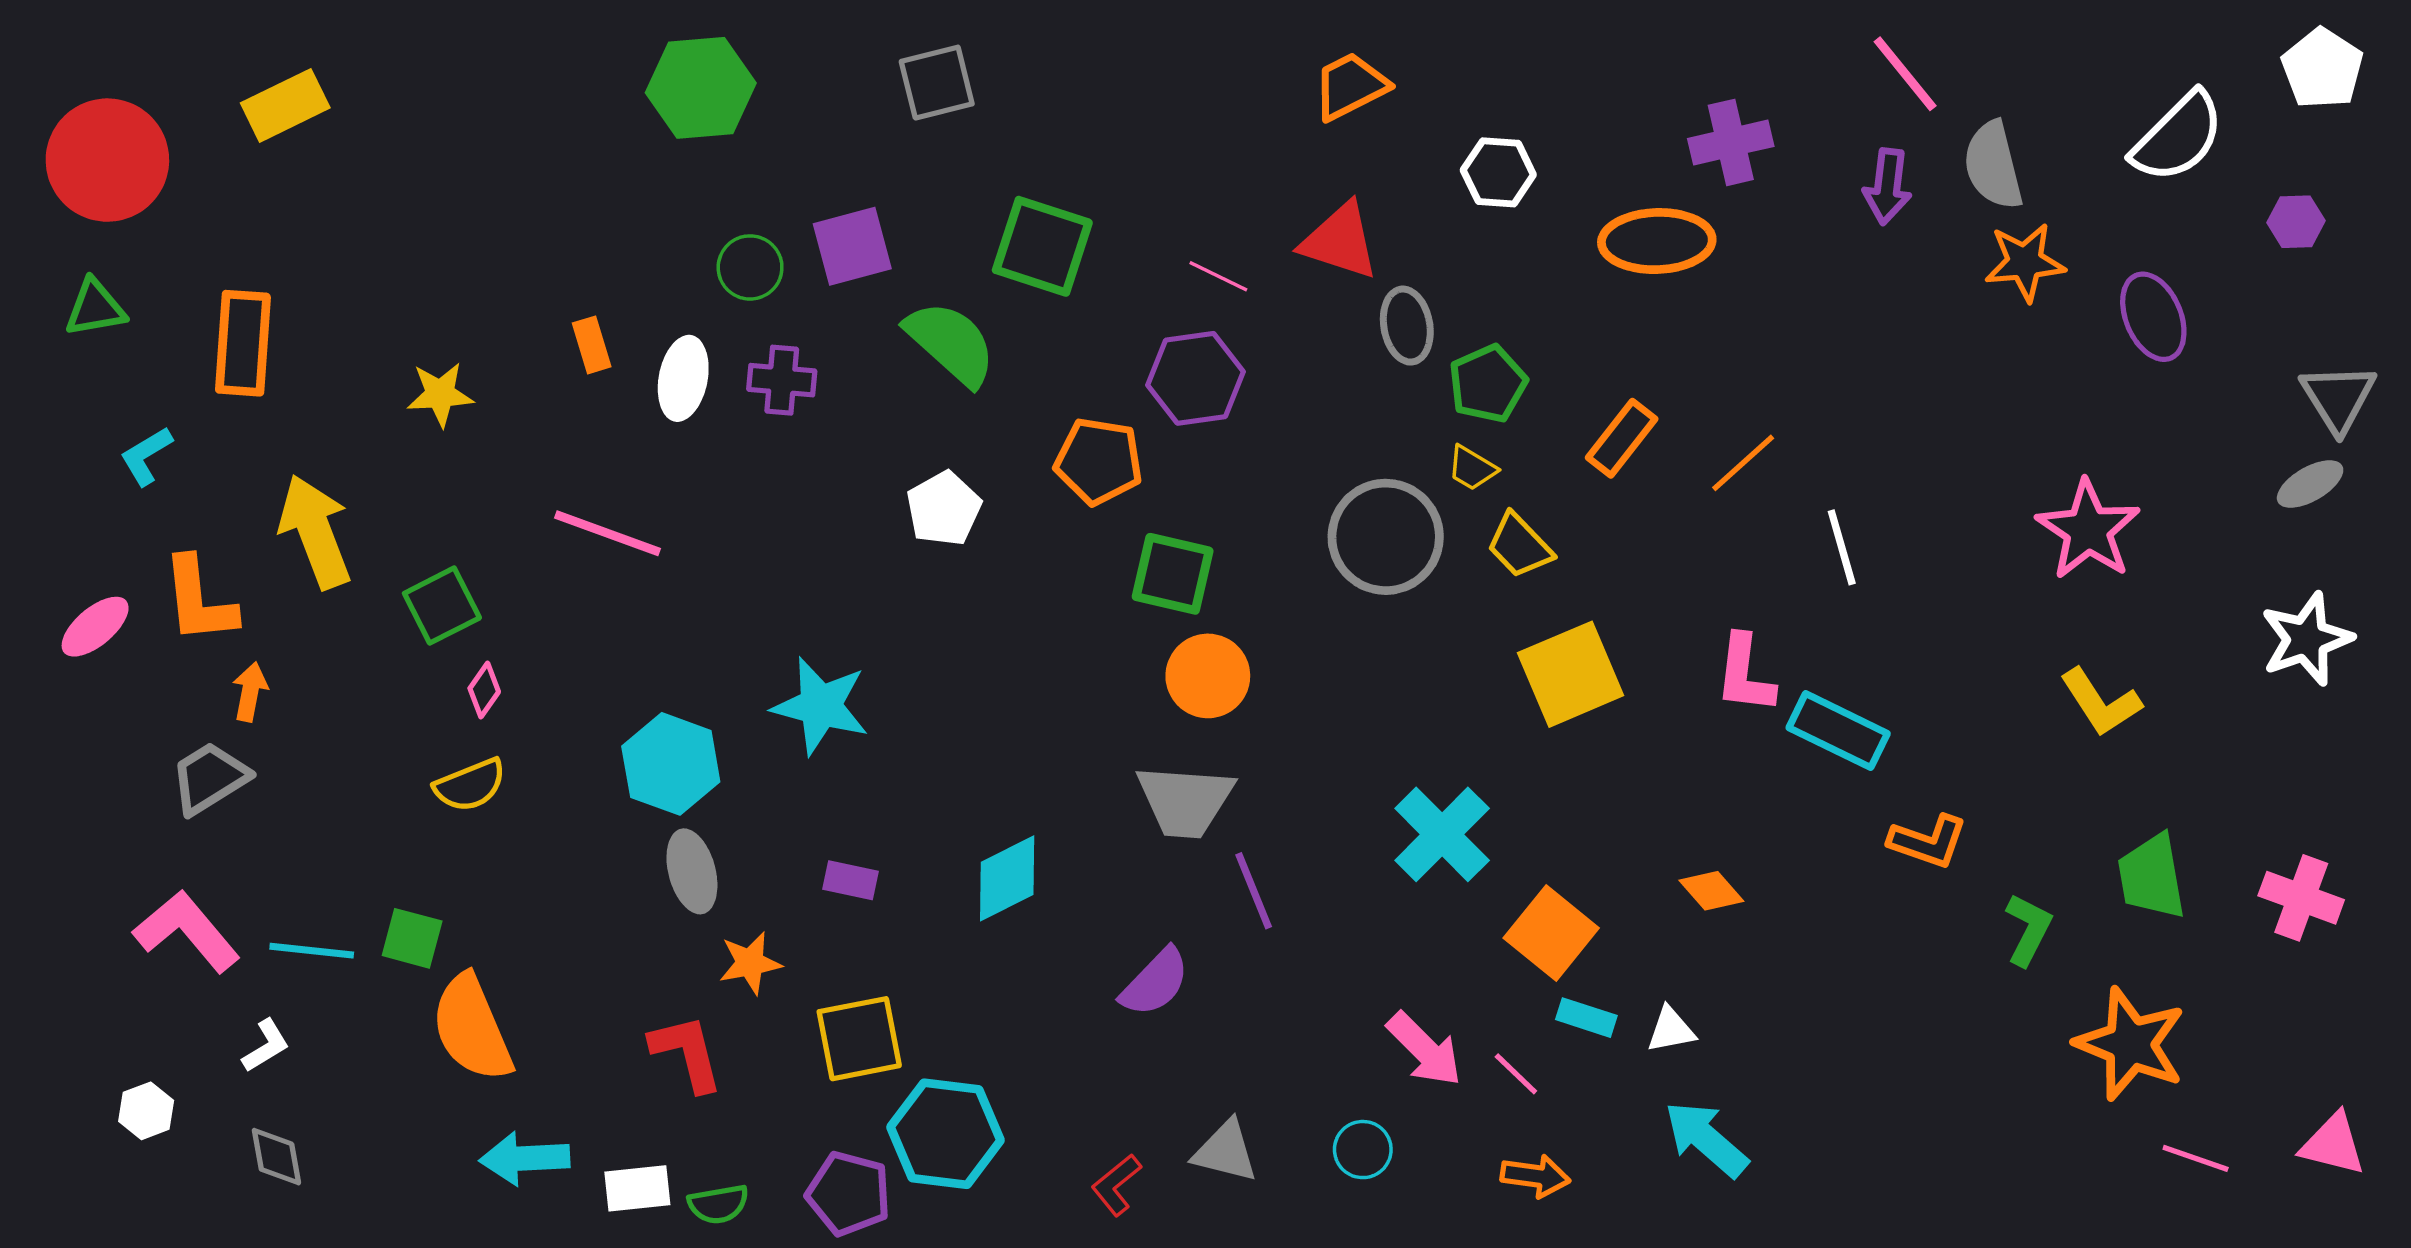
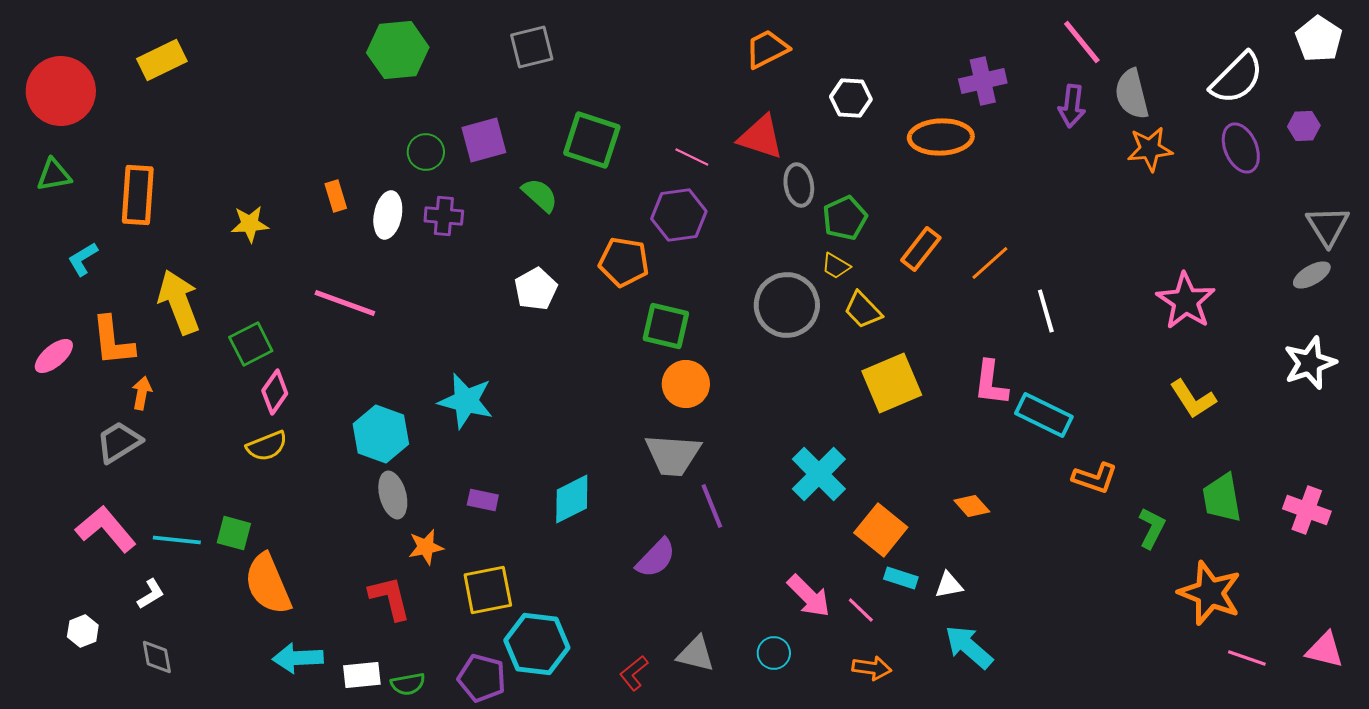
purple ellipse: (2153, 317) -> (1241, 148), moved
green semicircle: (951, 343) -> (540, 195), size x0.7
pink diamond: (484, 690) -> (275, 392), size x1.4

